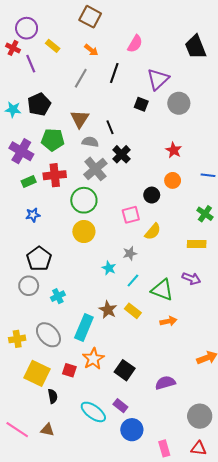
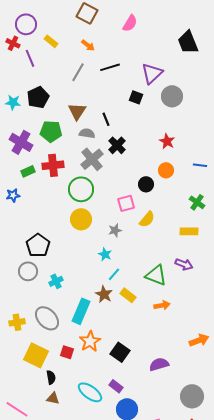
pink semicircle: (135, 44) -> (130, 23), moved
black line: (114, 73) -> (110, 67), turned 54
blue star: (33, 215) -> (13, 195), moved
gray star: (130, 253) -> (115, 230), moved
cyan line: (133, 281) -> (114, 274), moved
brown triangle: (47, 430) -> (53, 398), moved

